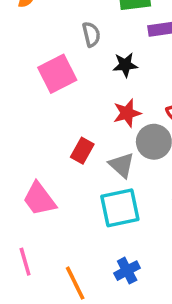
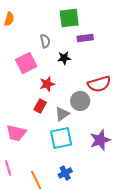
red star: (127, 113) -> (47, 84), moved
gray triangle: (122, 165) -> (62, 114), turned 42
pink trapezoid: (39, 199) -> (16, 133), turned -40

